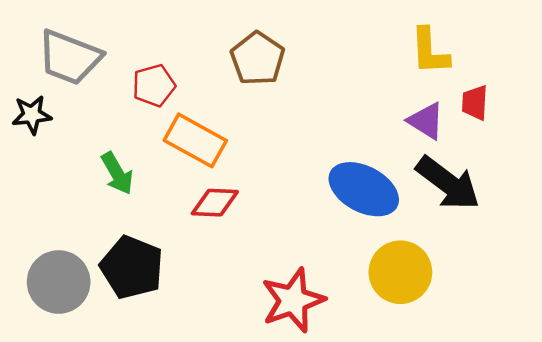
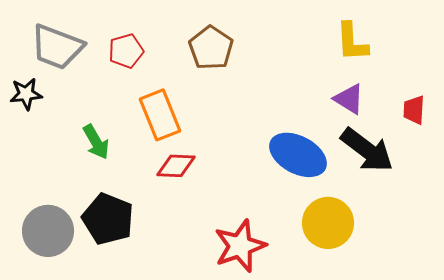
red pentagon: (154, 85) -> (126, 51), moved
red trapezoid: (475, 103) -> (414, 110), moved
orange rectangle: (195, 140) -> (160, 115), turned 39

